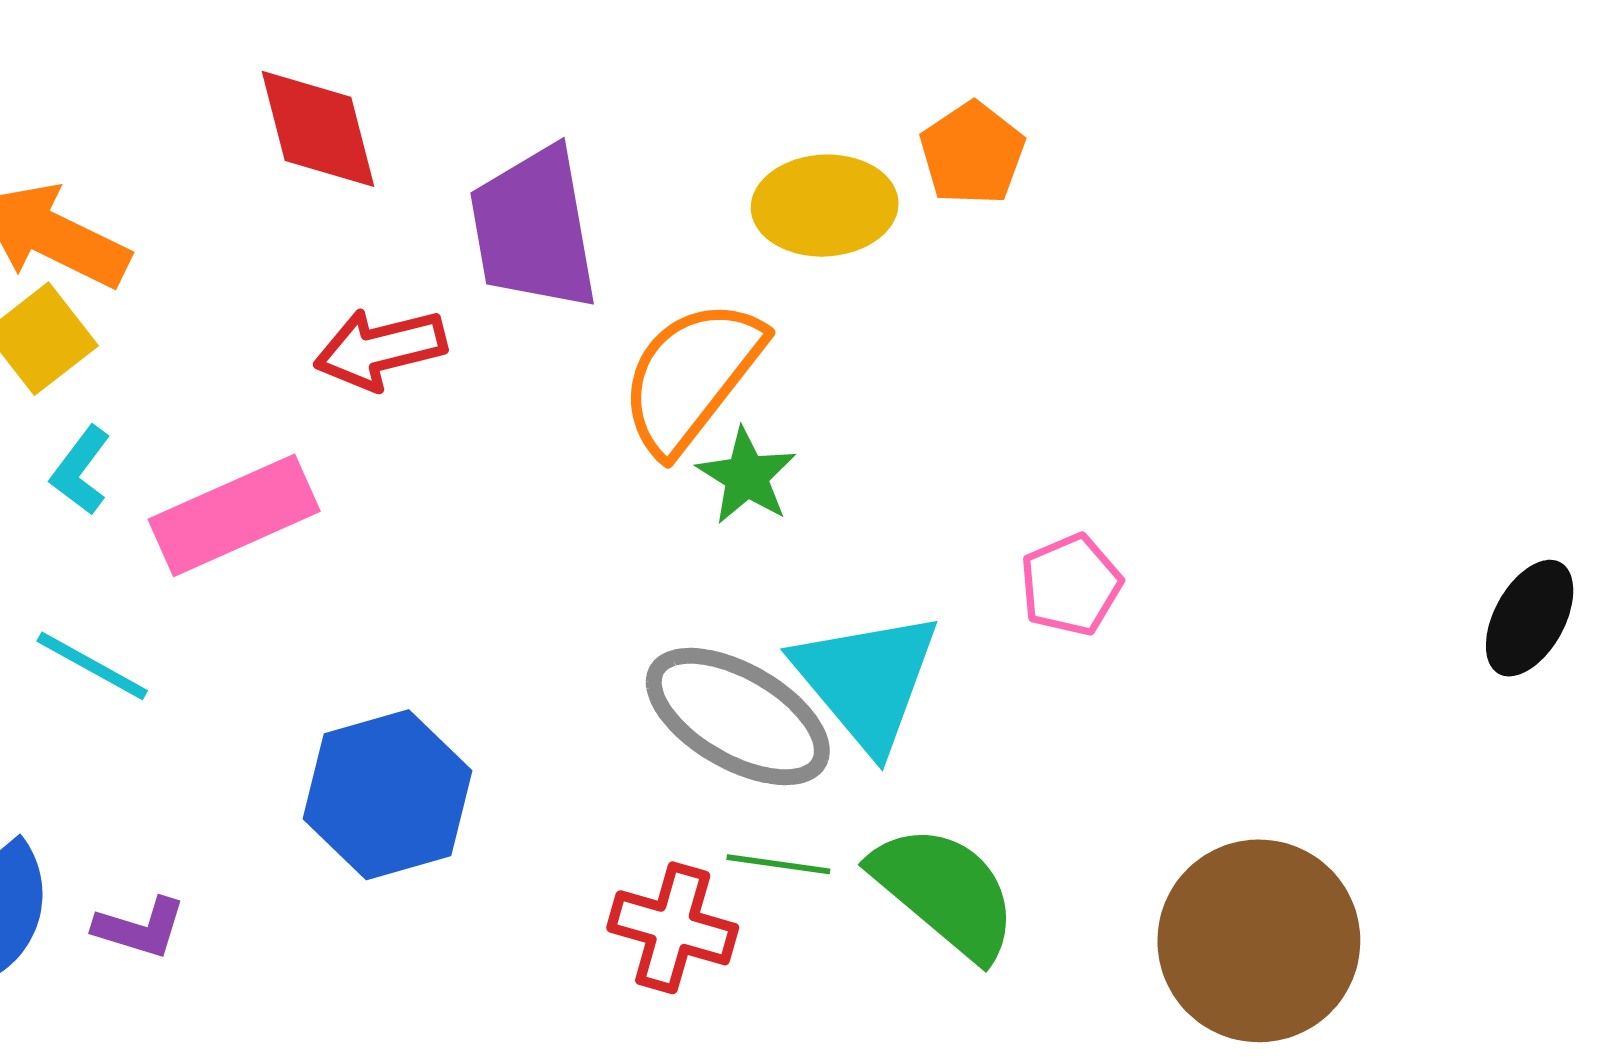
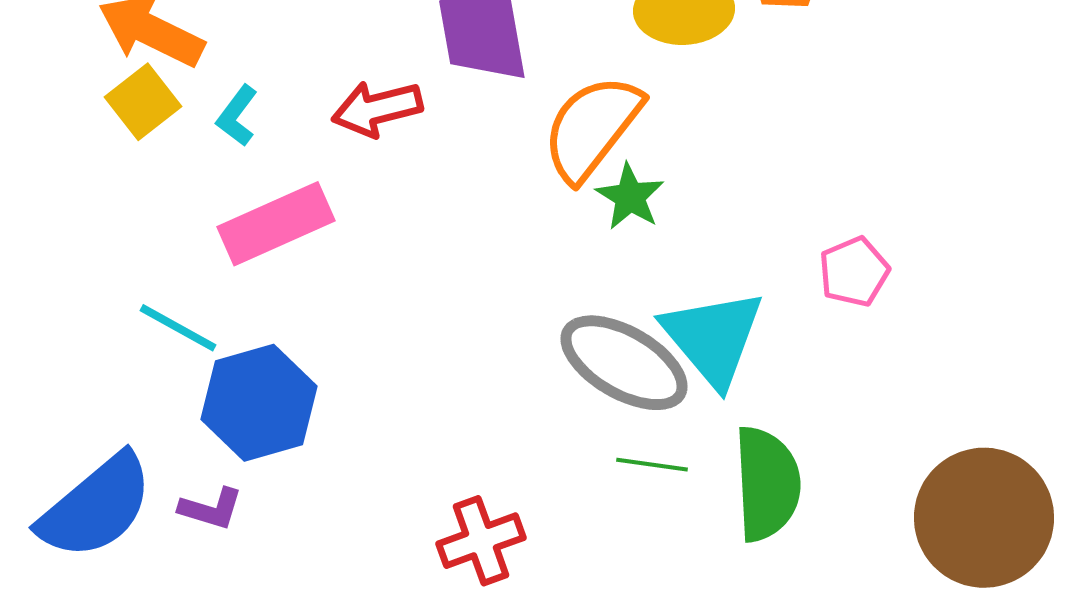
cyan L-shape: (81, 470) -> (237, 116), moved
blue hexagon: (387, 795) -> (259, 403), moved
green semicircle: (945, 892) -> (767, 484), turned 47
red cross: (673, 928) -> (481, 541), moved, turned -36

